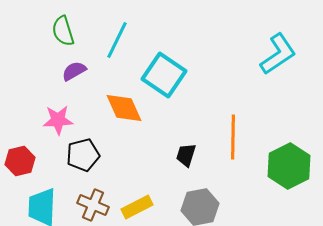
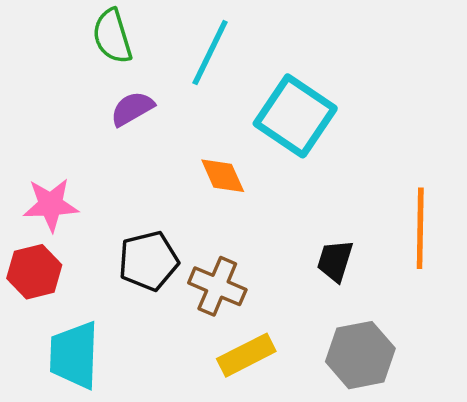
orange diamond: (124, 108) -> (223, 176), size x0.7
pink star: (58, 120) -> (51, 205), moved
brown cross: (93, 205) -> (217, 286), moved

